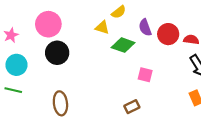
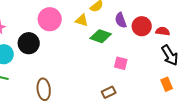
pink circle: (48, 24) -> (50, 19), moved
black circle: (57, 53) -> (29, 43), moved

